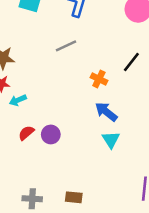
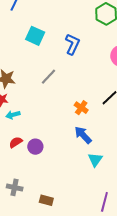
gray line: (66, 46) -> (49, 77), moved, turned -30
cyan triangle: (111, 140) -> (95, 160), moved
gray cross: (32, 199) -> (15, 187), moved

